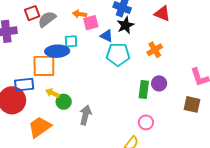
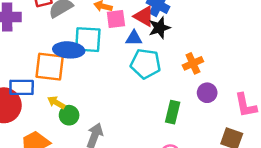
red triangle: (162, 13) -> (144, 16), moved
blue triangle: (107, 36) -> (134, 38), turned -32
cyan square: (71, 41) -> (88, 40), size x1.6
purple circle: (159, 83) -> (207, 93), moved

